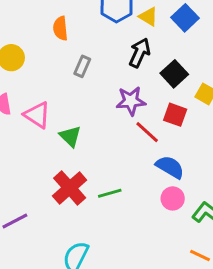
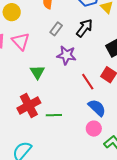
black arrow: (140, 53) -> (84, 28), moved
purple star: (131, 101) -> (66, 55), moved
pink triangle: (37, 115) -> (21, 41), moved

